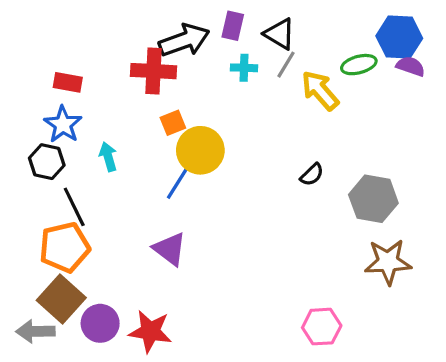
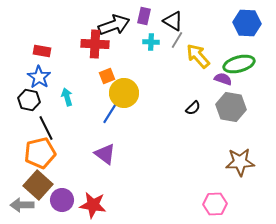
green ellipse: (359, 65) -> (239, 64), moved, size x1.4
purple semicircle: (411, 66) -> (223, 79), moved
gray hexagon: (373, 199) -> (231, 107), moved
pink hexagon: (322, 327) -> (215, 204), moved

